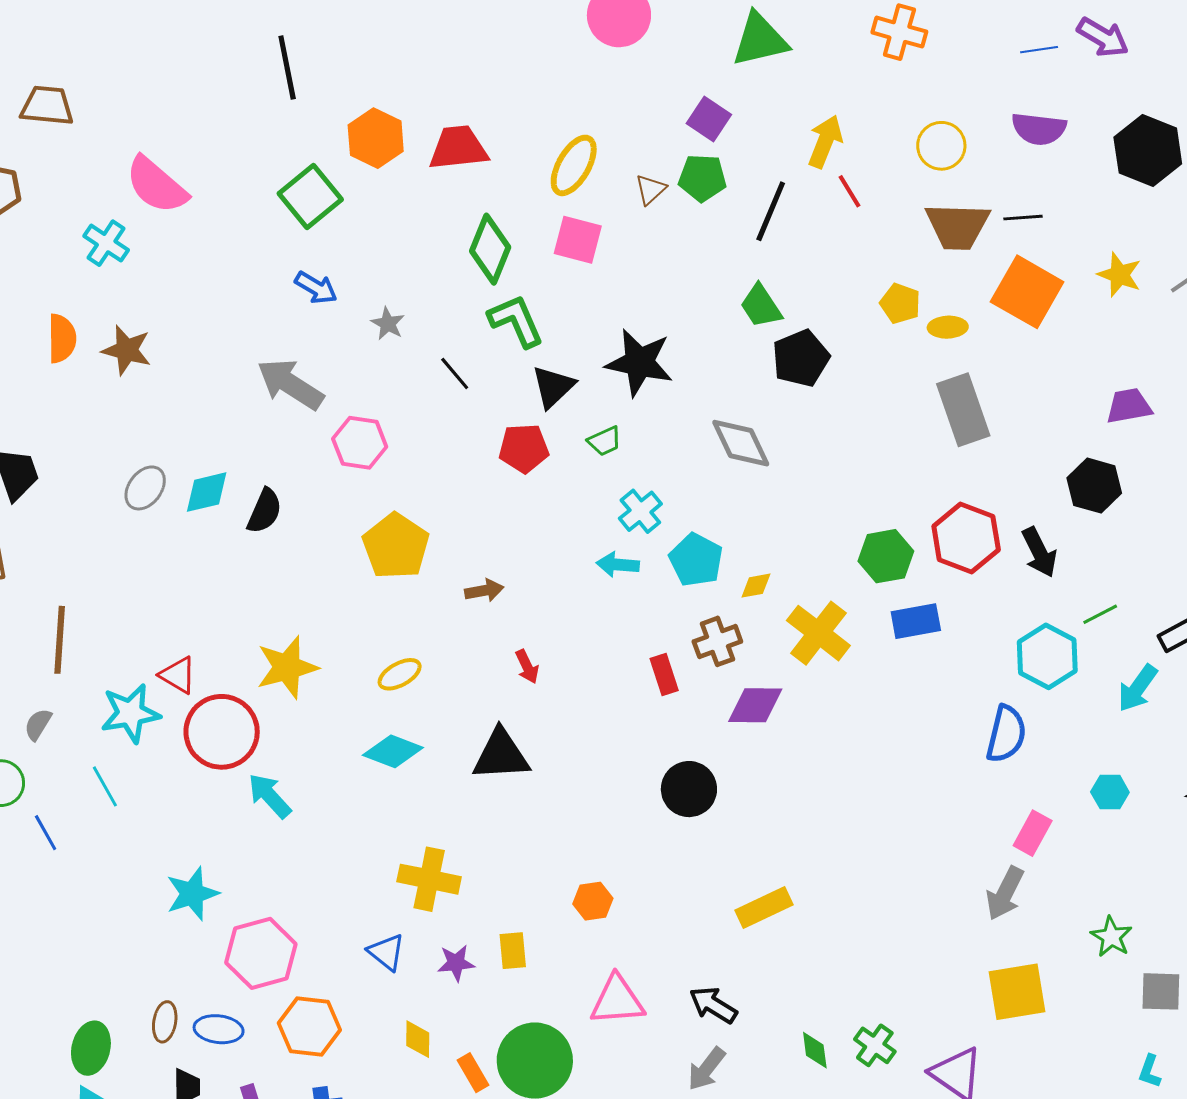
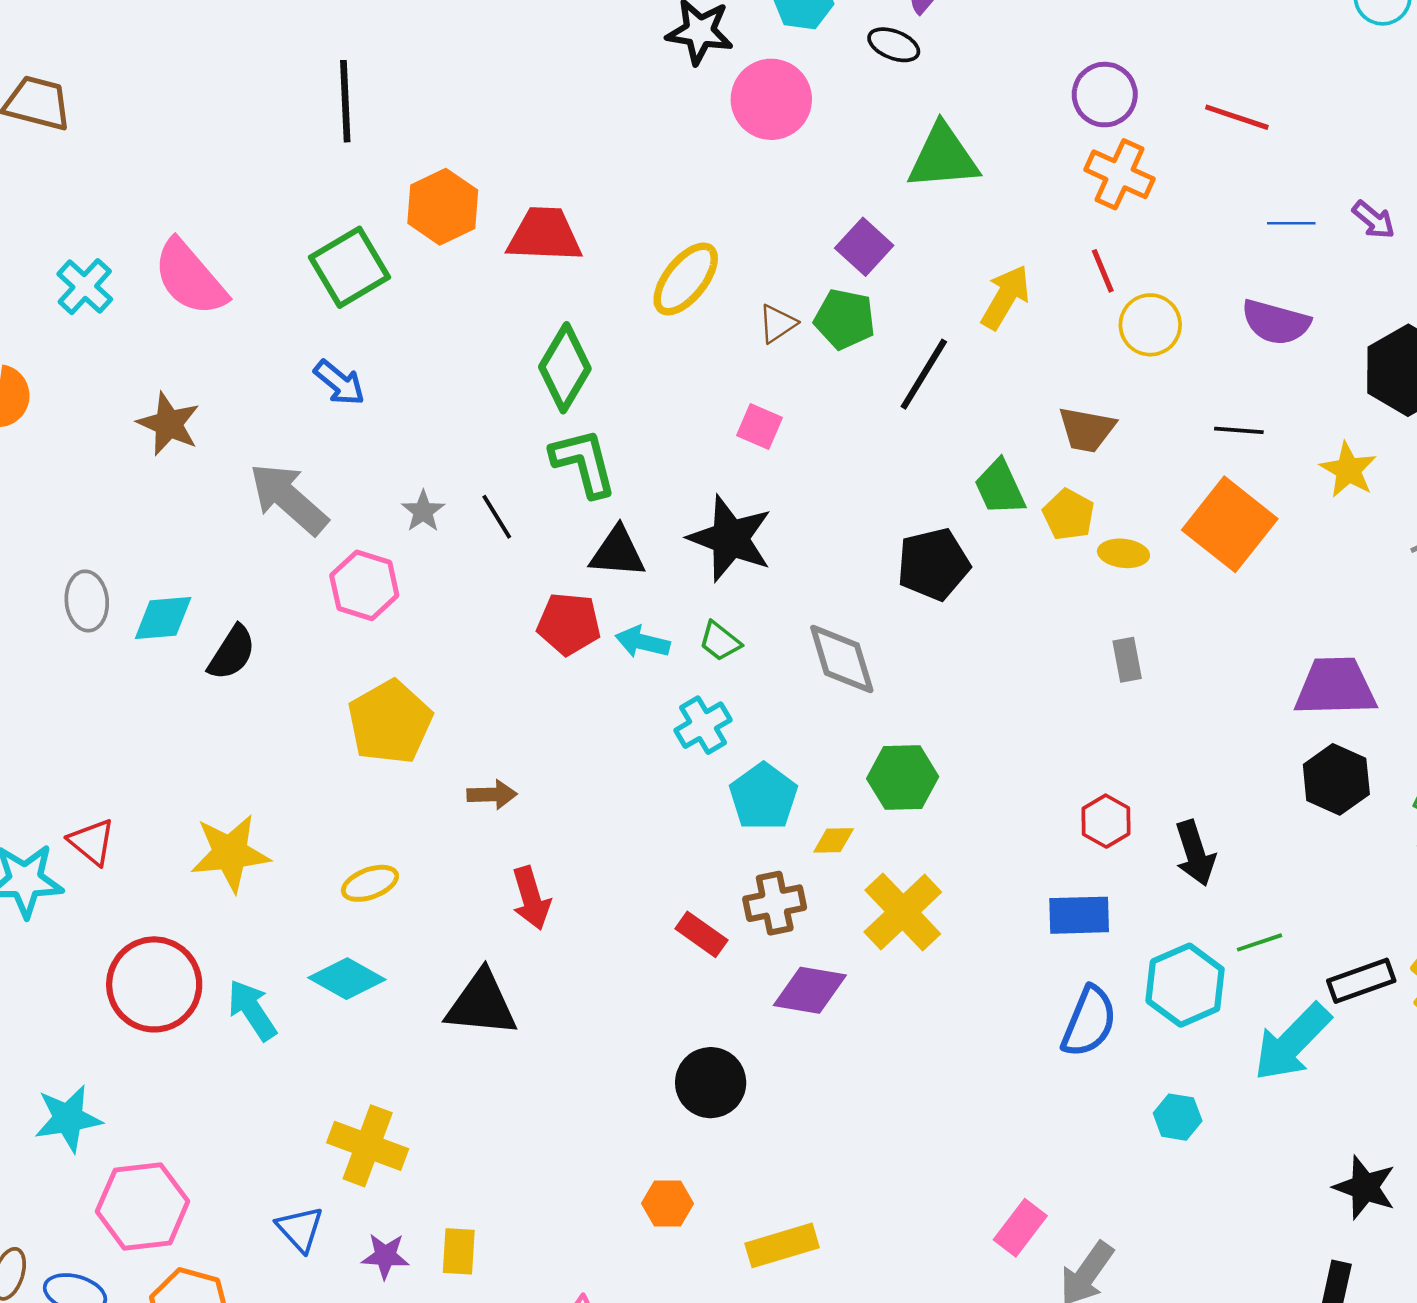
purple arrow: (1103, 37) -> (1374, 220), size x0.7
pink semicircle: (156, 185) -> (190, 278), moved
red line: (849, 191) -> (1103, 271), moved
brown trapezoid: (958, 226) -> (1087, 429), moved, size x0.7
pink square: (578, 240) -> (760, 427), moved, size x0.7
yellow star: (1120, 275) -> (1348, 470), moved
green trapezoid: (761, 306) -> (1000, 487), moved
gray star: (388, 324) -> (423, 511), moved
brown star: (127, 350) -> (169, 424), moved
black triangle: (553, 387) -> (618, 552), turned 39
purple trapezoid: (1129, 406) -> (1335, 687), size x1.4
gray rectangle: (963, 410) -> (1127, 660), size x0.5
green trapezoid: (605, 441) -> (720, 641), moved, turned 54
black hexagon: (1094, 486) -> (1336, 779), moved
gray ellipse: (145, 488) -> (87, 601), turned -51
red hexagon: (966, 538) -> (1106, 821), size x0.6
green hexagon: (886, 556) -> (903, 778), moved
cyan arrow: (618, 565) -> (643, 642), moved
blue rectangle: (916, 621) -> (1079, 915), moved
red arrow: (527, 667) -> (531, 898), size x1.4
red rectangle: (664, 675) -> (701, 934), turned -45
cyan arrow: (1138, 688) -> (1292, 1042), size x1.4
red circle: (222, 732) -> (154, 984), moved
blue semicircle: (1006, 734) -> (1089, 1022), moved
cyan hexagon: (1110, 792) -> (1178, 1117), moved
cyan arrow: (270, 796) -> (252, 1010), moved
pink rectangle: (1033, 833) -> (1020, 1228), moved
orange hexagon: (593, 901) -> (667, 1204), moved

